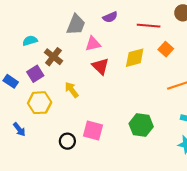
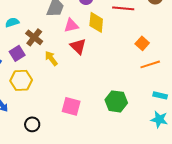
orange square: (166, 49) -> (142, 43), moved
yellow diamond: (135, 58) -> (96, 22), moved, turned -70
yellow arrow: (72, 90) -> (51, 58), moved
black circle: (67, 141) -> (32, 124), moved

